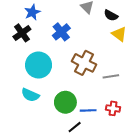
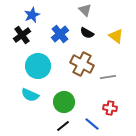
black semicircle: (111, 15) -> (87, 33), moved
blue line: (88, 110) -> (92, 124), moved, turned 42
black line: (75, 127) -> (63, 126), moved

